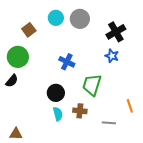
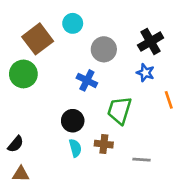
gray circle: (80, 19) -> (104, 49), moved
brown square: (29, 30) -> (38, 39), size x1.6
black semicircle: (12, 81) -> (16, 144), moved
orange line: (130, 106) -> (169, 100), moved

